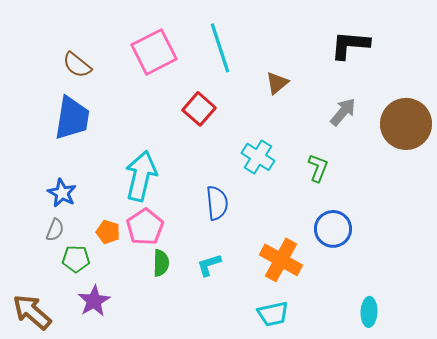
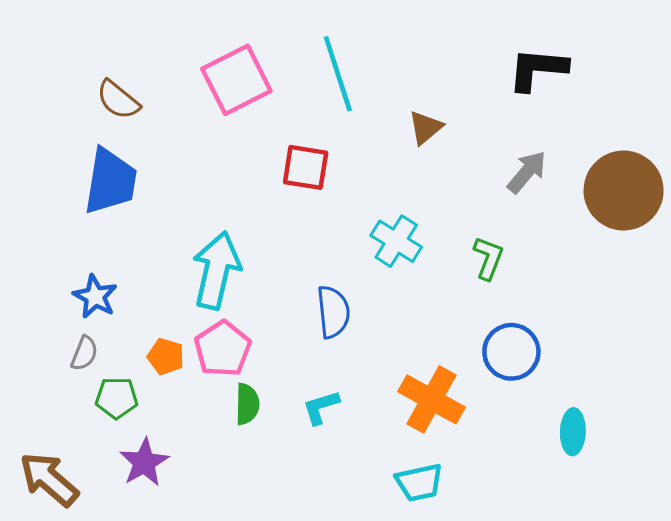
red square: (199, 109) -> (306, 167), turned -32
cyan ellipse: (369, 312) -> (573, 432), moved

